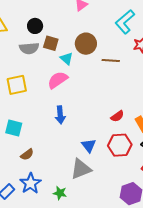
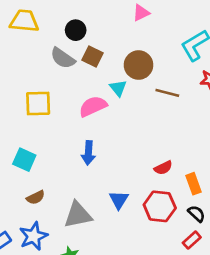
gray semicircle: (29, 48) -> (63, 58), turned 30
cyan triangle: (67, 59) -> (118, 88), moved
gray triangle: (81, 169) -> (78, 215), moved

